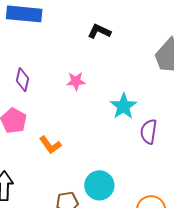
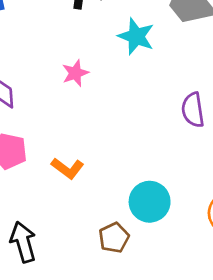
cyan star: (123, 106) -> (136, 36), moved

